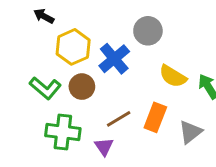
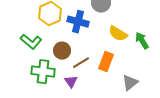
blue cross: (114, 59) -> (78, 22), turned -35
brown circle: (82, 87) -> (62, 51), moved
gray triangle: (190, 132) -> (130, 83), moved

